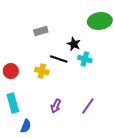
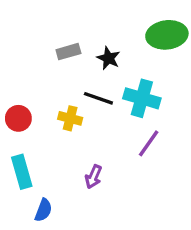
black star: (74, 44) -> (109, 58), moved
cyan cross: (85, 59) -> (142, 98), size x1.5
purple line: (88, 106) -> (149, 143), moved

